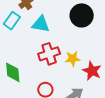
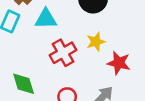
yellow star: (73, 59) -> (96, 42), moved

